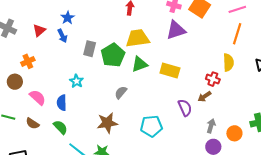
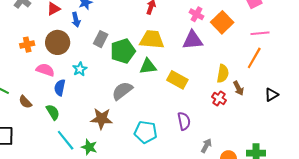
orange cross: (28, 61) -> (27, 45), moved
yellow semicircle: (228, 62) -> (223, 74), moved
brown circle: (15, 82) -> (58, 42), moved, size x1.5
gray semicircle: (121, 92) -> (122, 91), size x1.5
pink semicircle: (38, 97) -> (45, 70), moved, turned -36
brown arrow: (204, 97) -> (238, 88), moved, turned -96

